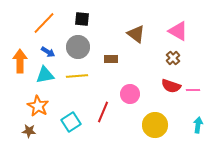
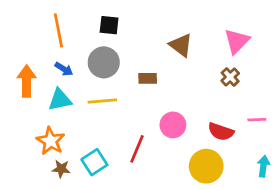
orange line: (44, 23) -> (58, 30), turned -55
pink triangle: (178, 31) -> (237, 41), turned 45
red semicircle: (171, 86) -> (221, 132), moved
brown star: (29, 131) -> (61, 169), moved

